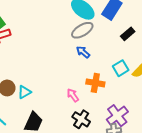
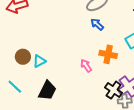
black cross: (81, 119) -> (114, 90), moved

